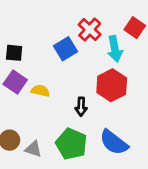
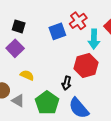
yellow semicircle: (40, 91) -> (27, 75), moved
black arrow: (81, 107) -> (67, 83), moved

